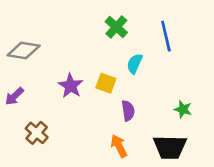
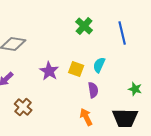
cyan semicircle: (135, 64) -> (99, 65), moved

